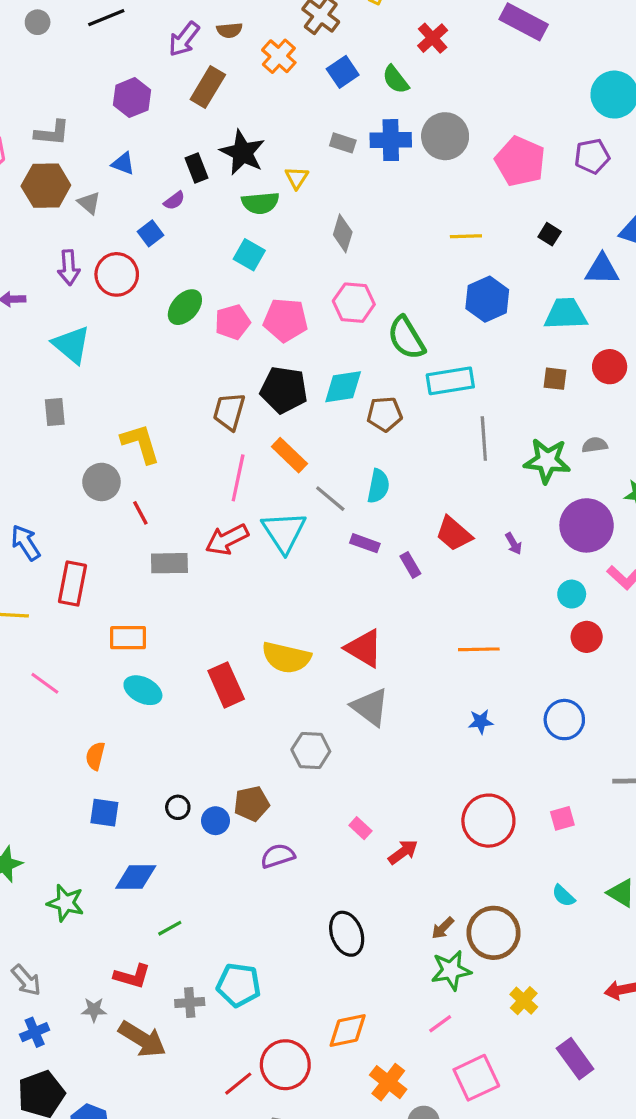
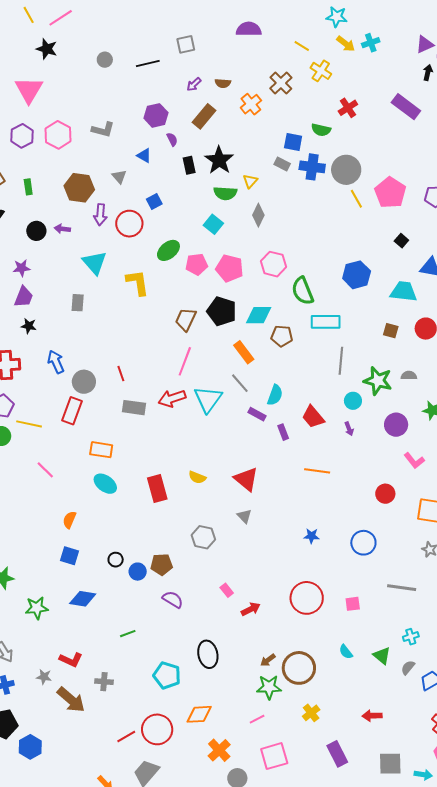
purple arrow: (184, 39) -> (194, 84), size x0.7
blue square: (343, 72) -> (293, 142), moved, turned 36
green semicircle: (396, 80) -> (321, 130), turned -48
brown hexagon: (46, 186) -> (79, 188), moved
purple semicircle: (174, 201) -> (172, 139), moved, turned -88
gray diamond: (343, 233) -> (258, 215), moved
yellow line: (466, 236) -> (356, 199), moved, turned 54
yellow L-shape: (141, 443) -> (138, 283), moved
orange rectangle: (289, 455) -> (244, 352), moved
gray circle: (101, 482) -> (84, 382), moved
cyan semicircle: (378, 486) -> (275, 395), moved
purple circle: (587, 525) -> (396, 425), size x0.7
blue arrow: (26, 543) -> (56, 362), moved
cyan circle: (572, 594) -> (353, 401), moved
orange line: (479, 649) -> (317, 471), moved
yellow semicircle: (286, 658) -> (197, 477), size x0.6
gray triangle: (370, 707) -> (244, 516), size x0.6
purple semicircle: (278, 856) -> (173, 599), turned 40
green star: (66, 903) -> (37, 608), turned -30
green line: (170, 928) -> (128, 634), moved
cyan pentagon: (239, 985) -> (167, 675), moved

